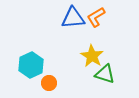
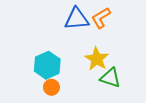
cyan hexagon: (31, 65) -> (47, 65), moved

